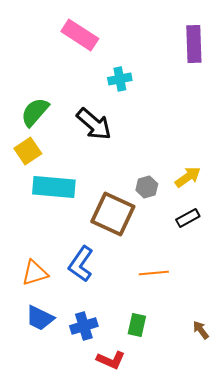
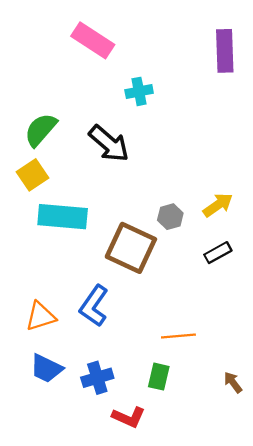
orange line: (154, 273) -> (178, 336), moved

